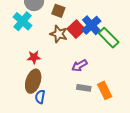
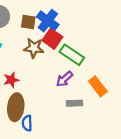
blue cross: (91, 25) -> (48, 21), moved
green rectangle: (109, 38) -> (72, 55), moved
orange rectangle: (105, 90) -> (98, 86), moved

